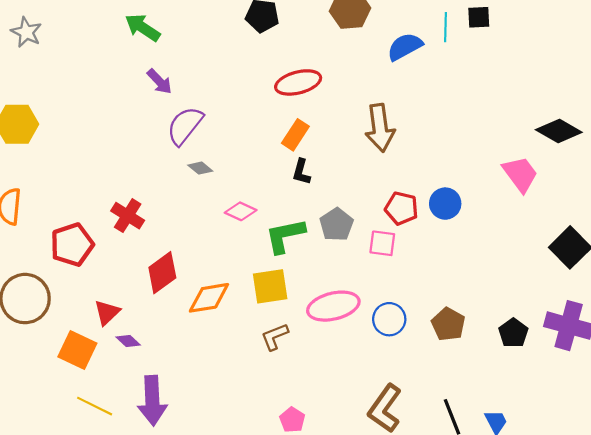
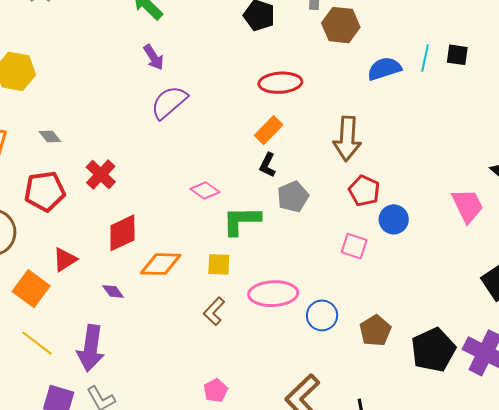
gray diamond: (200, 168) -> (50, 137), moved
red pentagon: (401, 208) -> (364, 191), moved
gray pentagon: (337, 225) -> (293, 197), moved
pink square: (382, 243) -> (354, 246), moved
yellow square: (270, 286) -> (219, 264), size x0.7
black pentagon: (513, 333) -> (433, 350), size x1.6
brown L-shape: (275, 337) -> (214, 311), turned -36
purple diamond: (128, 341) -> (113, 291), moved

